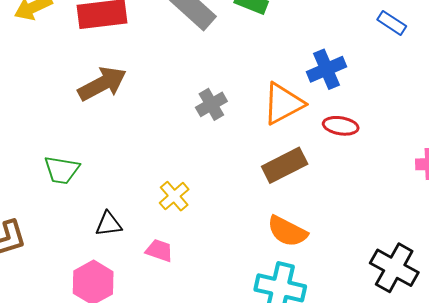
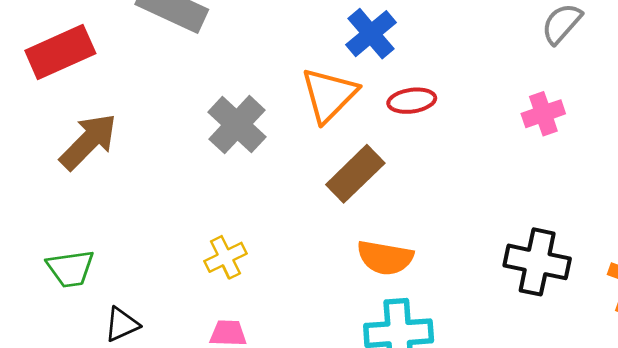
gray cross: (211, 104) -> (237, 125), size x1.4
yellow cross: (174, 196) -> (225, 257), turned 32
black triangle: (109, 224) -> (122, 324), moved

